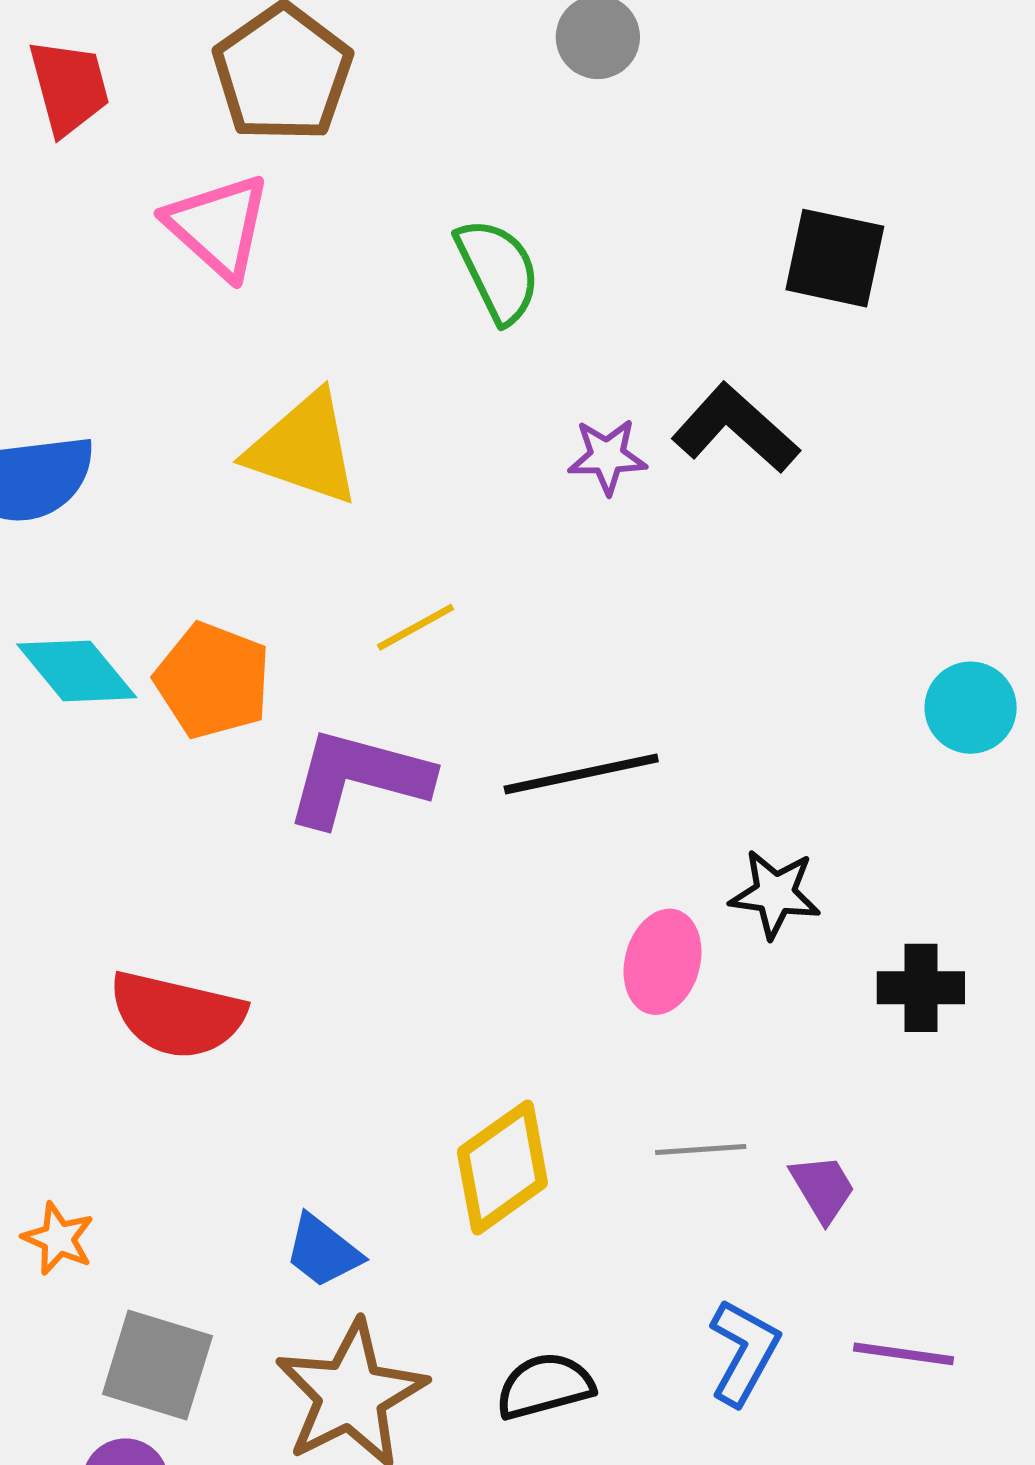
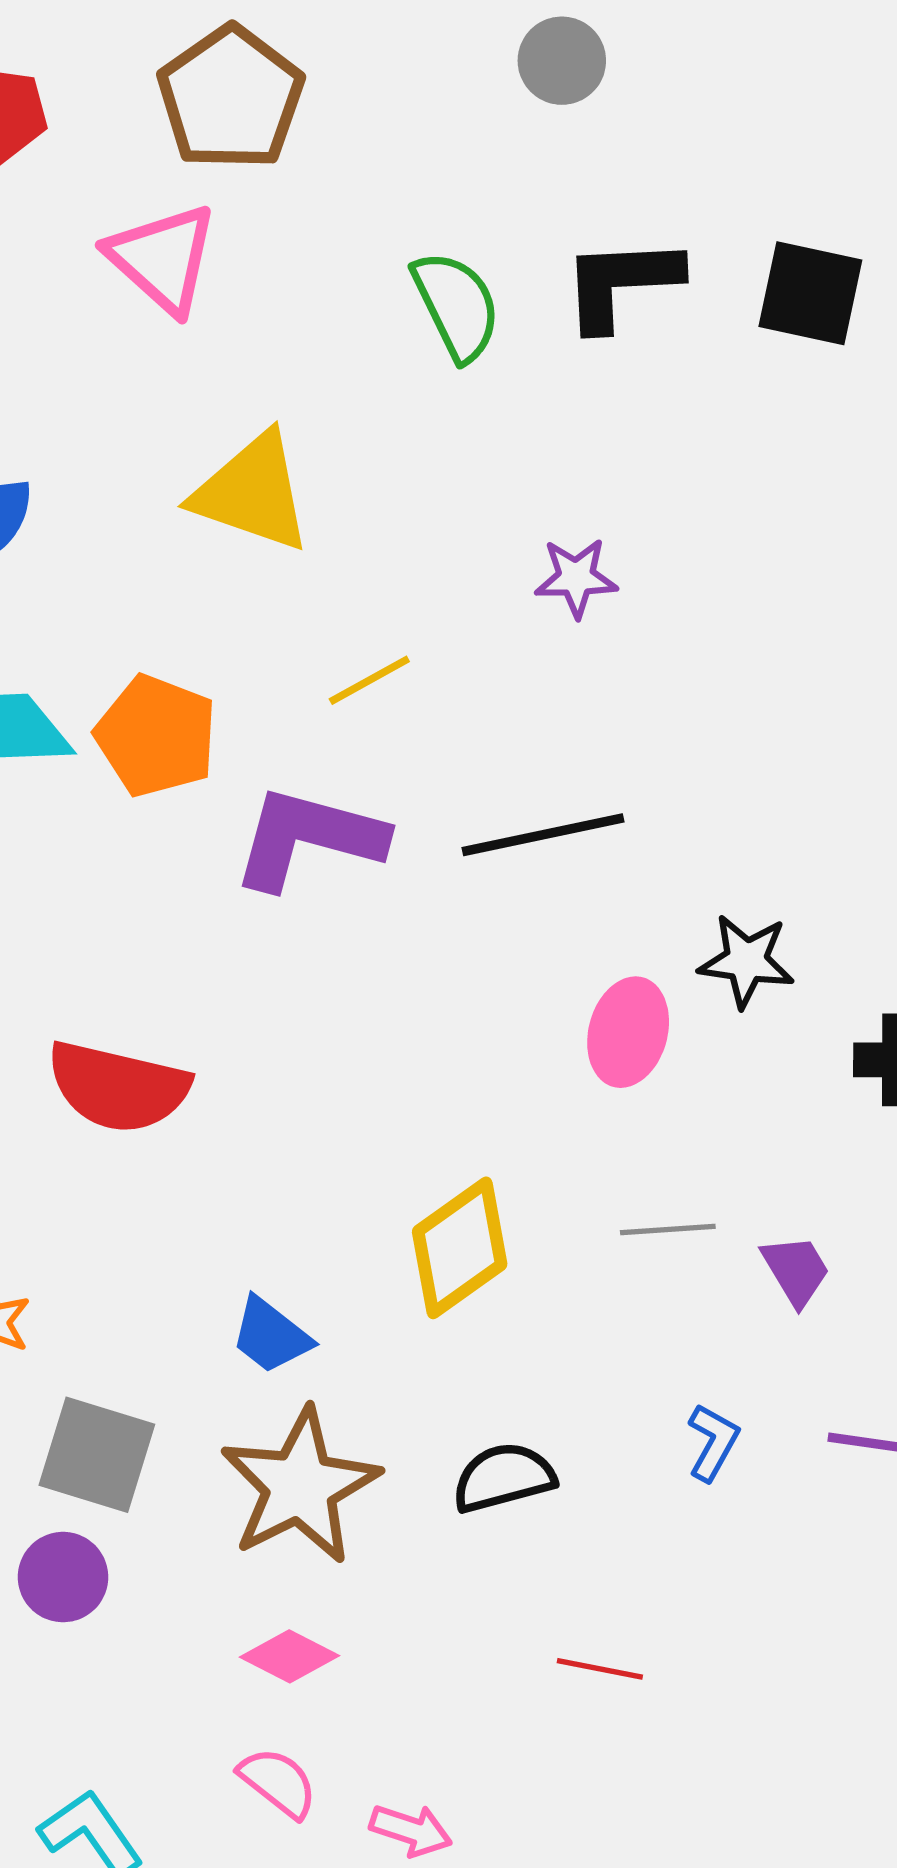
black L-shape: (735, 428) -> (621, 283), moved, turned -45
purple star: (607, 456) -> (576, 578), moved
blue L-shape: (744, 1352) -> (713, 1442), size x0.7

